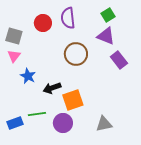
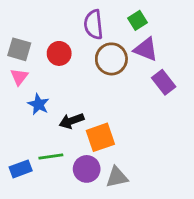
green square: (108, 15) -> (138, 20), moved
red circle: (43, 23) -> (59, 53), moved
brown circle: (76, 54) -> (111, 59), moved
gray triangle: (104, 124) -> (117, 177), moved

